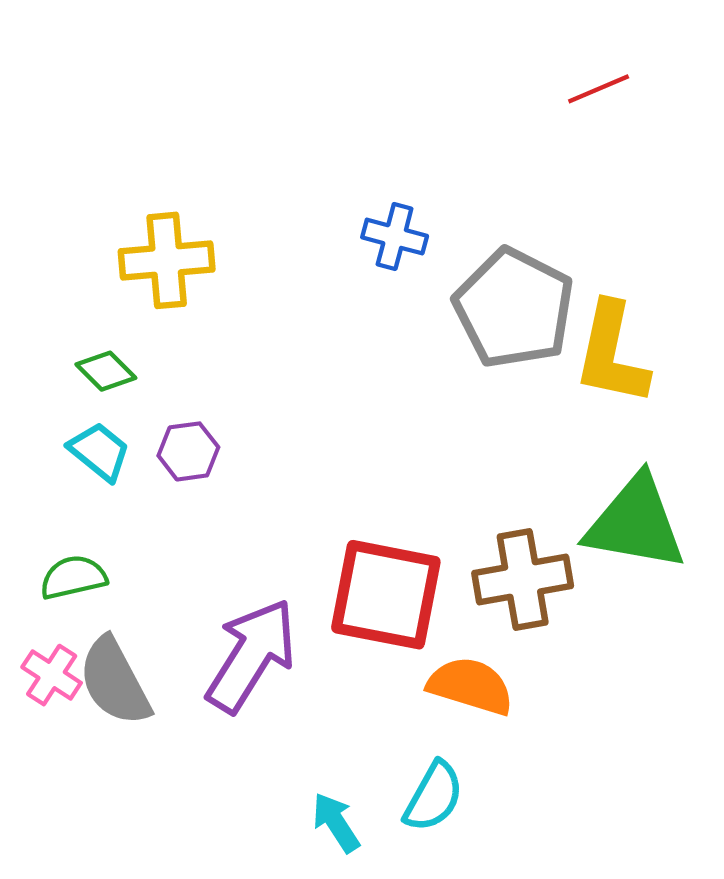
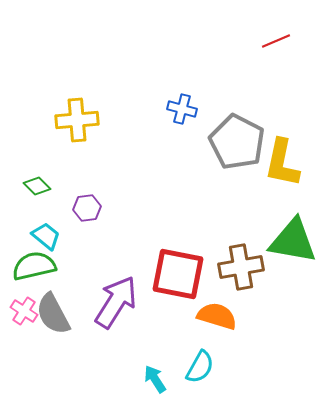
green diamond: (106, 371) -> (37, 186), moved
cyan trapezoid: (99, 451) -> (46, 236), moved
green semicircle: (73, 577) -> (34, 266), size x1.4

